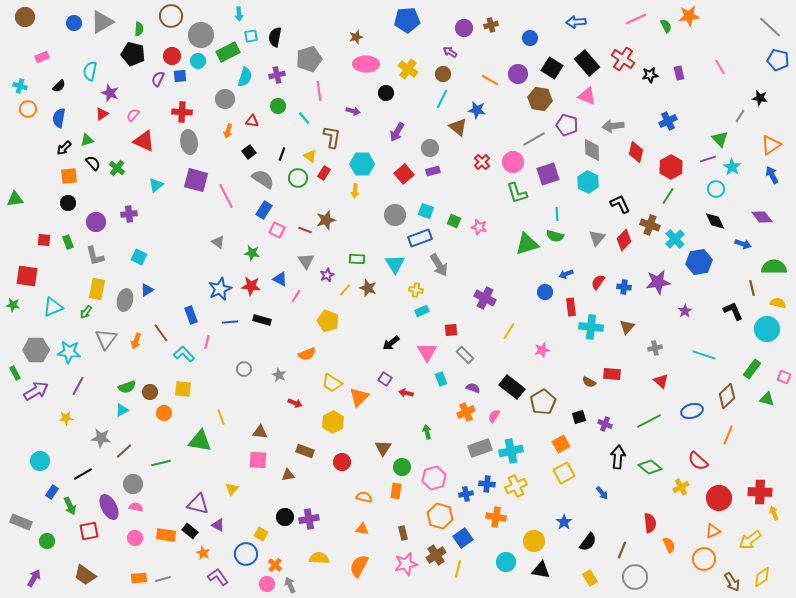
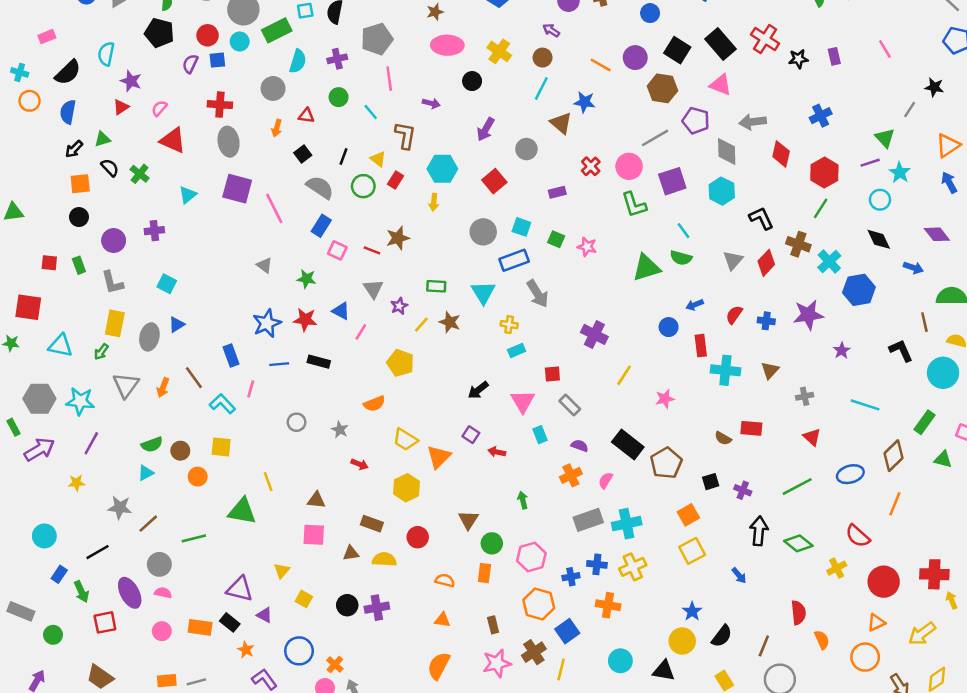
black semicircle: (59, 86) -> (68, 72), size x1.6
purple rectangle: (433, 171) -> (557, 192), moved
cyan line: (557, 214) -> (683, 231), turned -32
cyan triangle: (53, 307) -> (60, 346), turned 35
yellow square: (261, 534) -> (304, 599), moved
yellow circle: (534, 541) -> (682, 641), moved
yellow semicircle: (319, 558) -> (384, 559), moved

